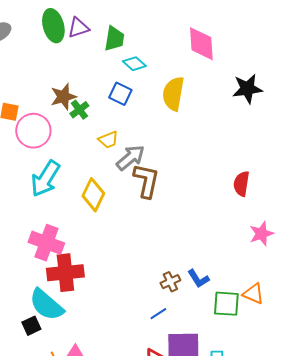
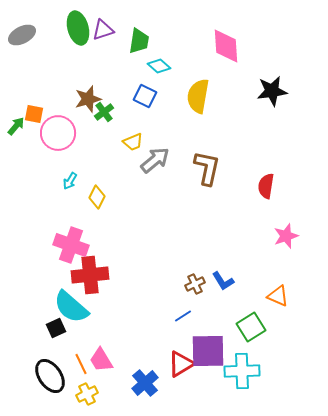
cyan arrow: (45, 179) -> (70, 181), size x0.5
brown L-shape: (146, 181) -> (207, 168), moved
yellow diamond: (93, 195) -> (97, 197), moved, size x0.7
green square: (226, 304) -> (251, 327), moved, turned -36

